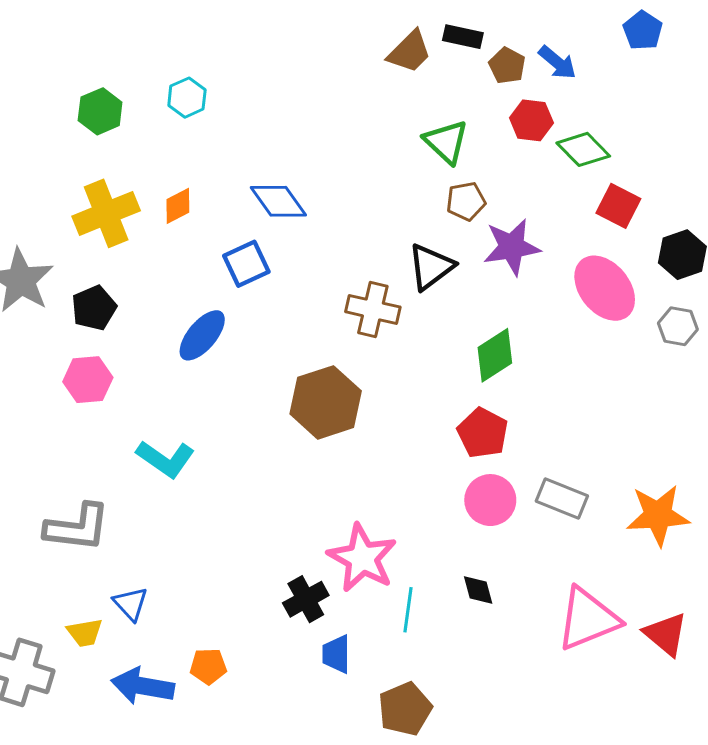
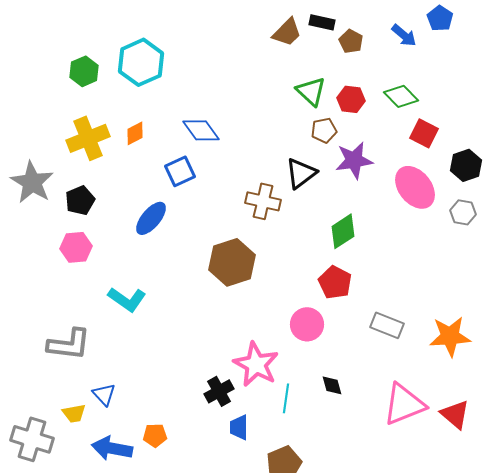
blue arrow: (557, 63) -> (404, 35), moved
cyan hexagon: (187, 98) -> (141, 62), size x1.8
red hexagon: (531, 120) -> (351, 99), moved
pink circle: (490, 500) -> (307, 324), moved

